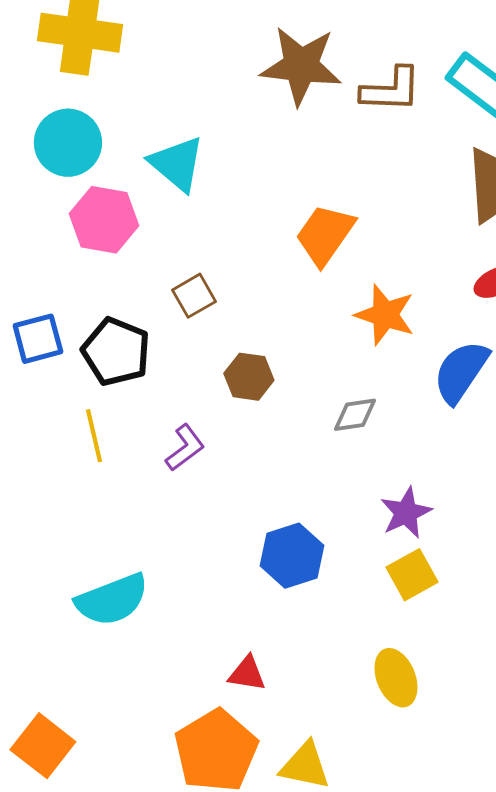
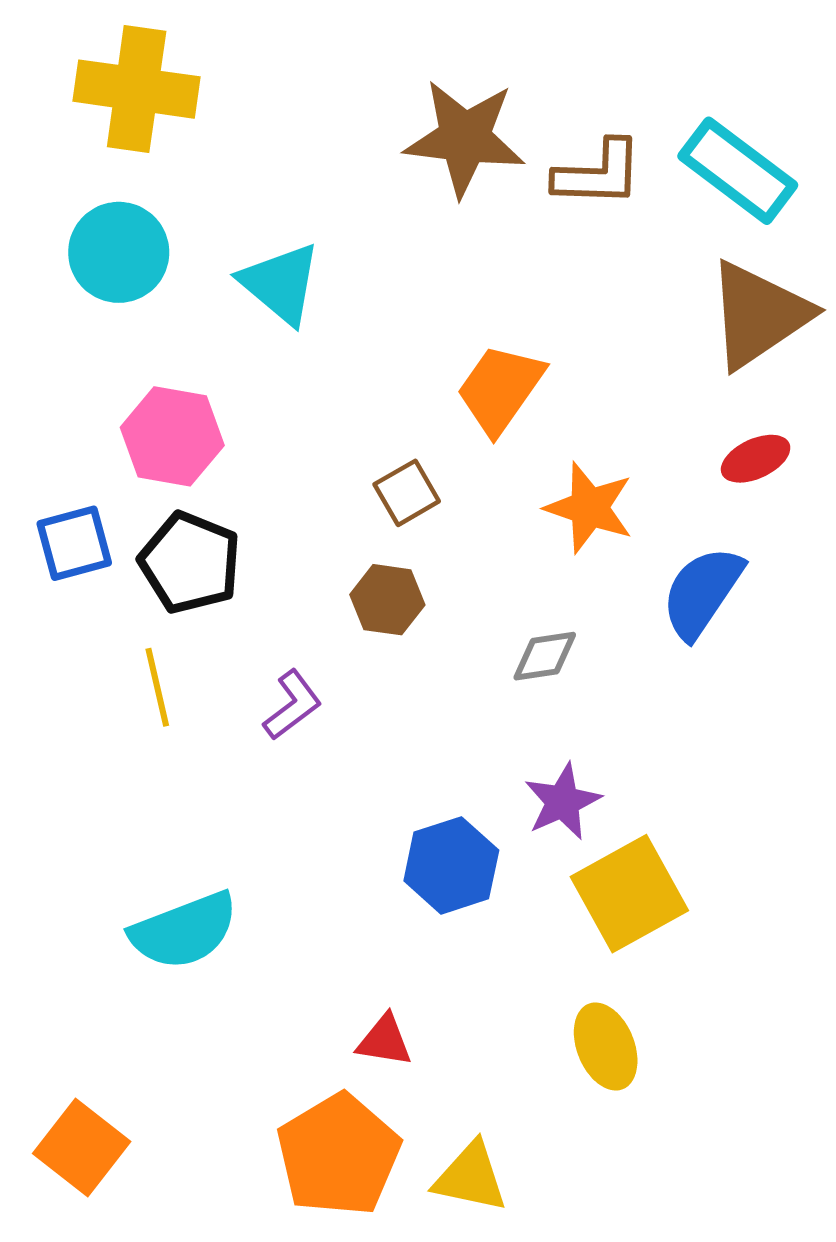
pink hexagon: (104, 220) -> (172, 436), moved
brown square: (194, 296) -> (407, 493), moved
purple star: (406, 513) -> (563, 802), moved
yellow square: (412, 575) -> (629, 894), size x1.5

